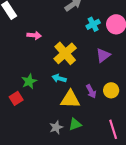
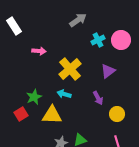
yellow circle: (111, 90) -> (117, 114), moved
purple arrow: (91, 91) -> (98, 98), moved
yellow triangle: (70, 99) -> (52, 115), moved

